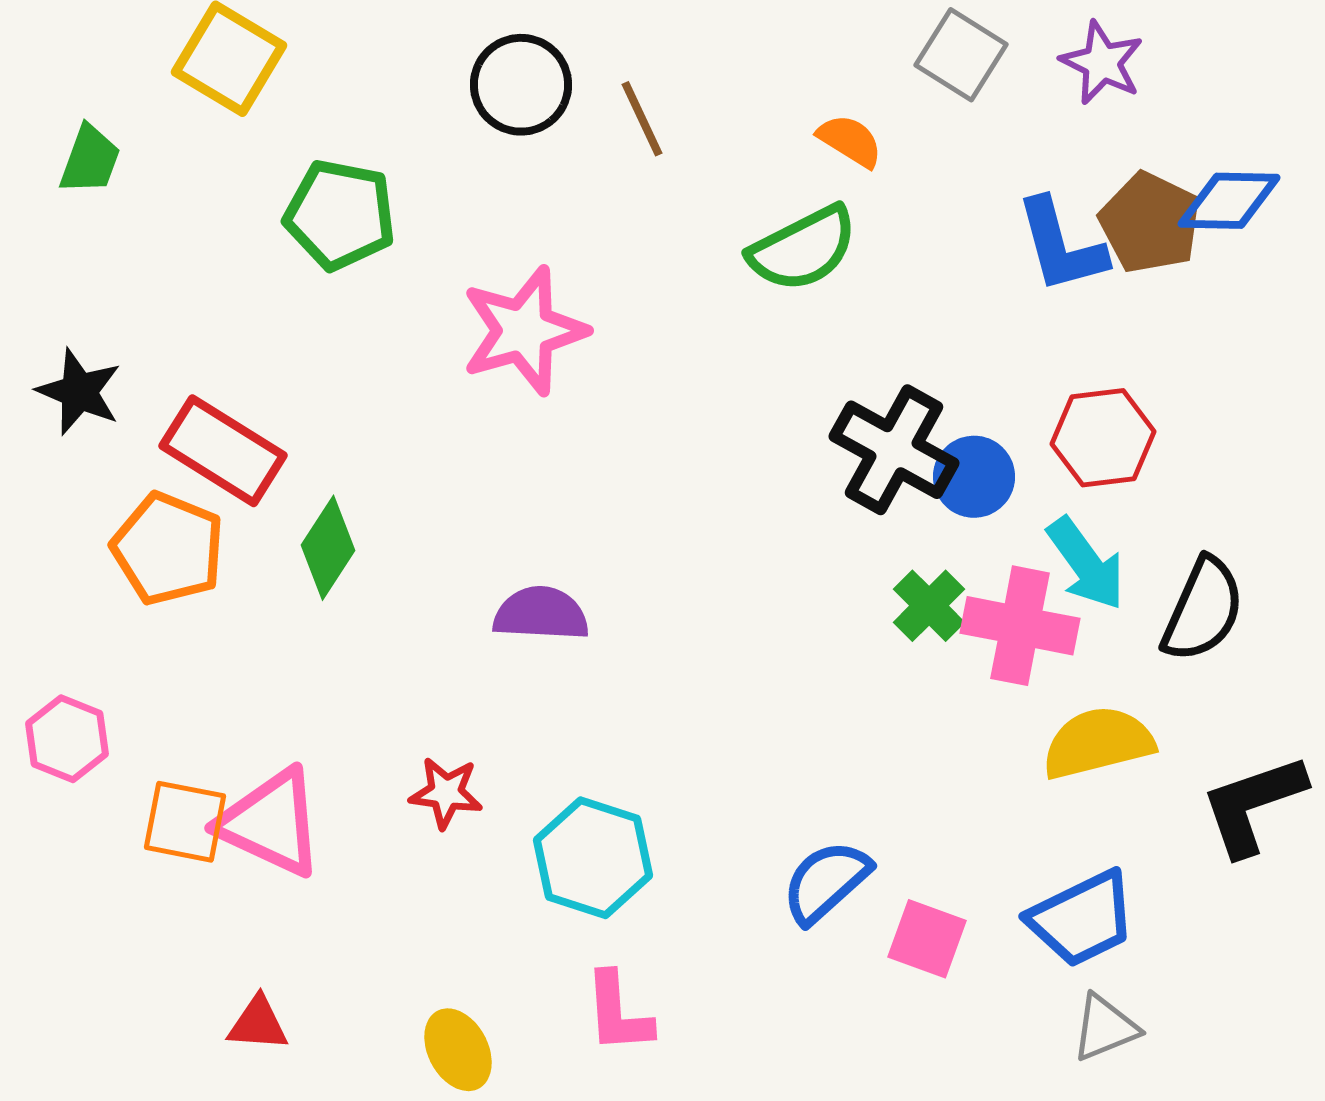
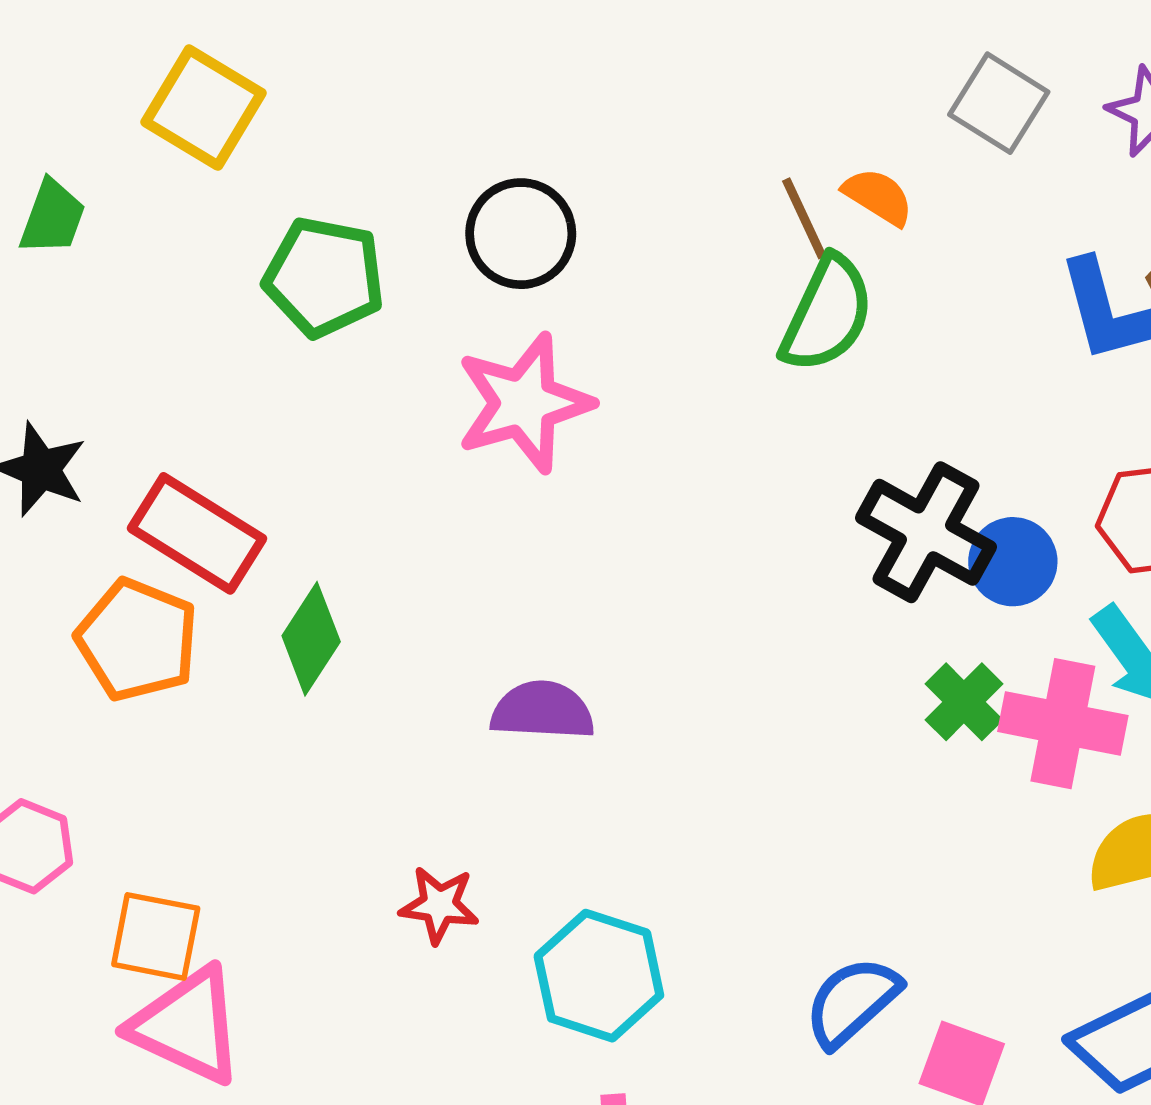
black circle: (521, 85) -> (521, 234), moved
brown line: (642, 119) -> (804, 218), moved
green semicircle: (803, 249) -> (827, 314), turned -38
pink triangle: (271, 823) -> (187, 1026), moved

